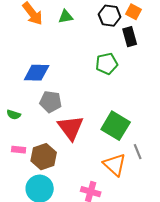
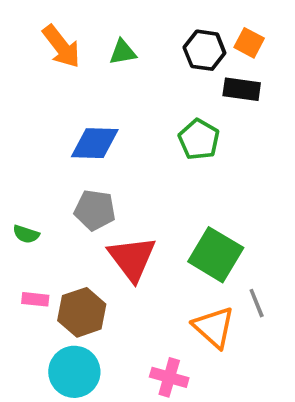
black rectangle: (130, 37) -> (242, 89), turned -66
green pentagon: (107, 64) -> (199, 139), turned -30
blue diamond: (37, 73) -> (95, 143), moved

